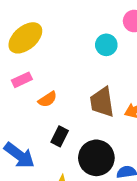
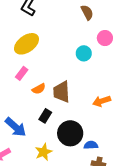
pink rectangle: (22, 80) -> (22, 73), turned -32
brown trapezoid: (102, 102) -> (62, 92), moved

